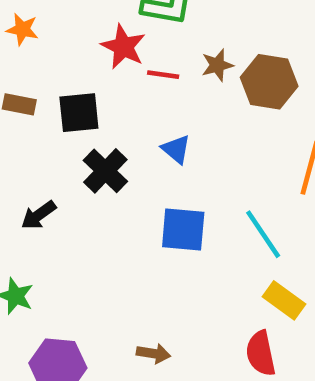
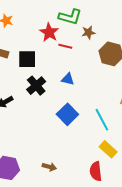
brown star: (217, 65) -> (88, 32), moved
blue triangle: (176, 149) -> (68, 79), turned -32
blue square: (183, 230) -> (67, 114), turned 35

